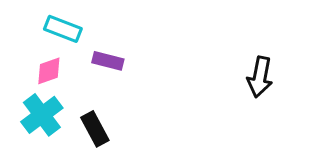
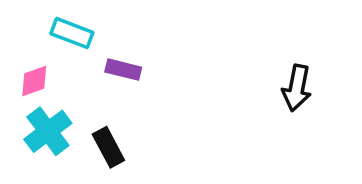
pink diamond: (49, 71) -> (34, 81), moved

